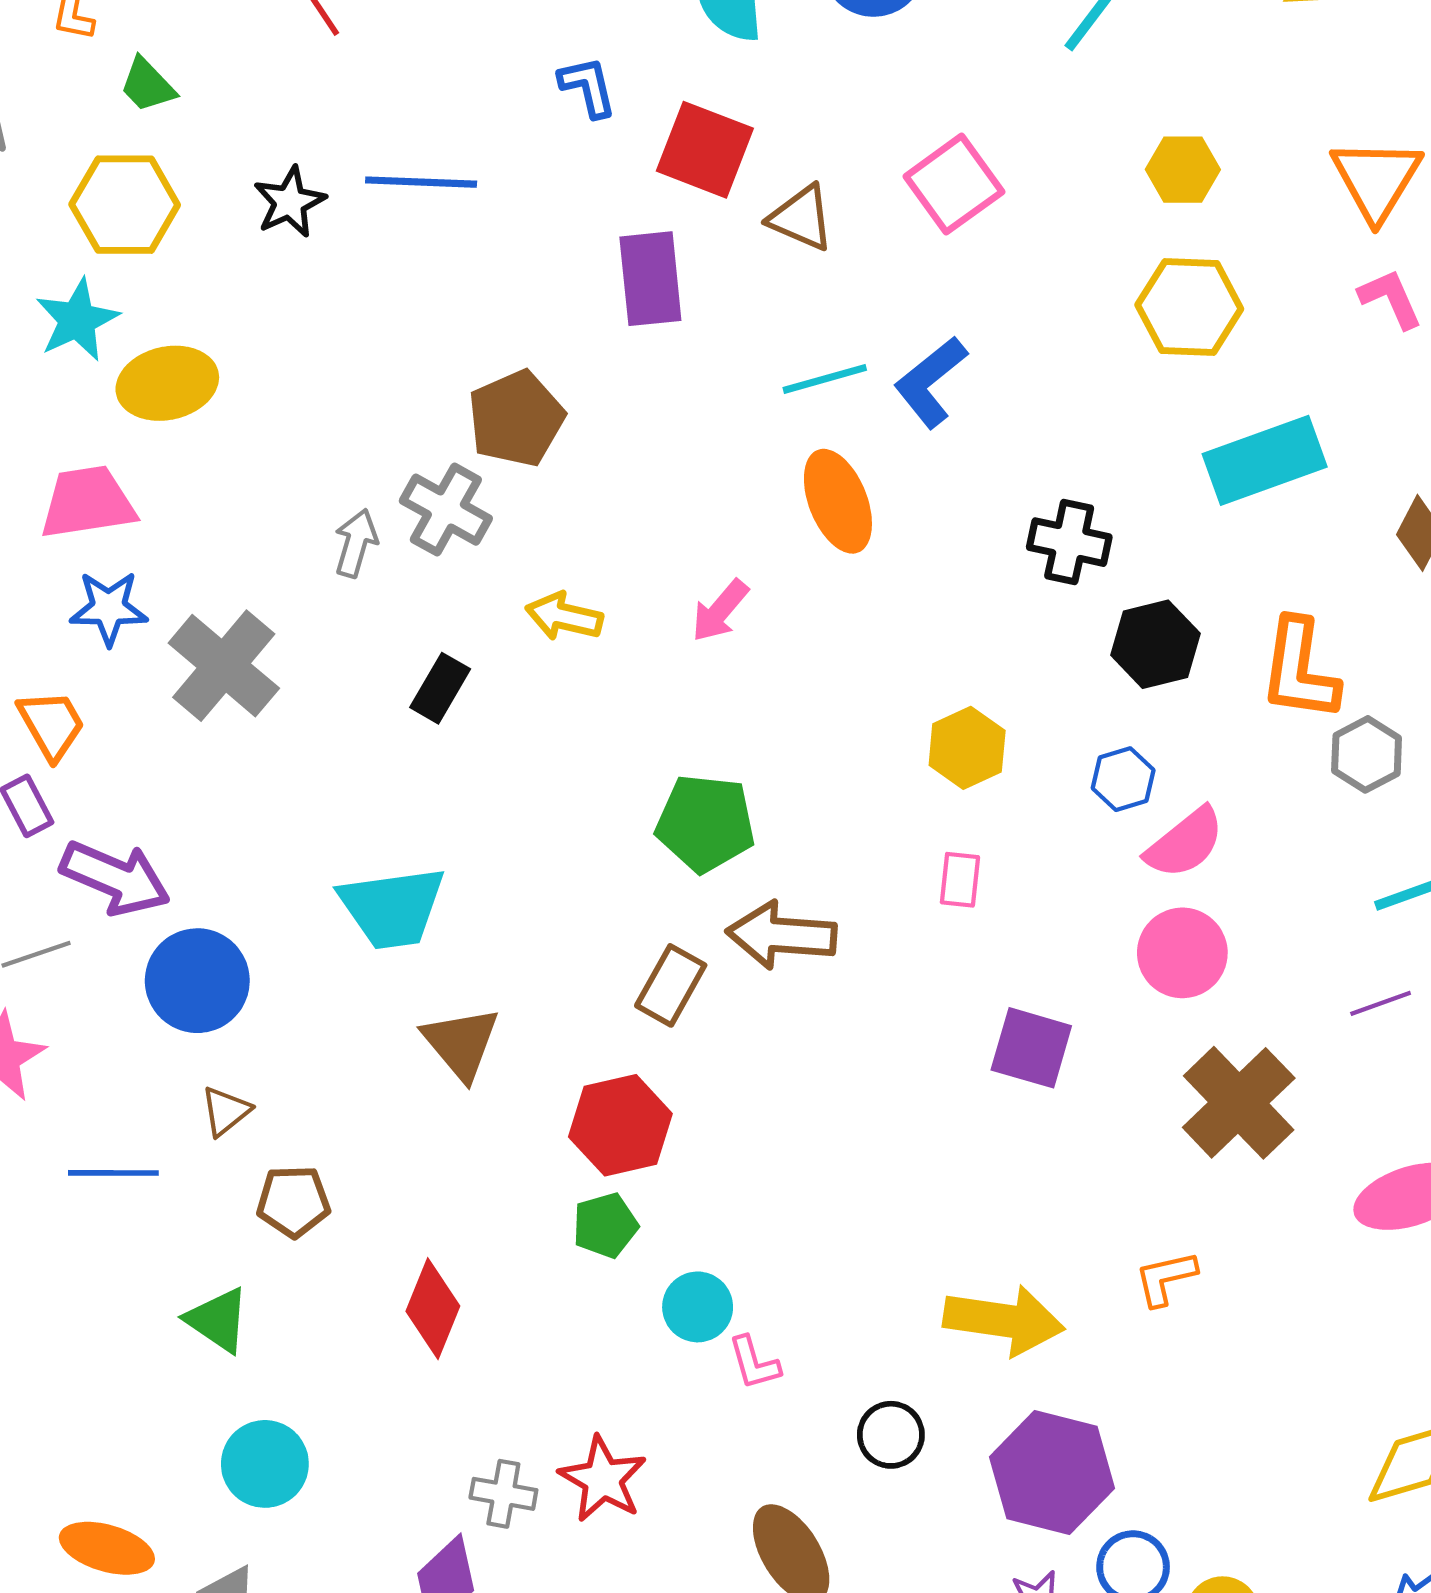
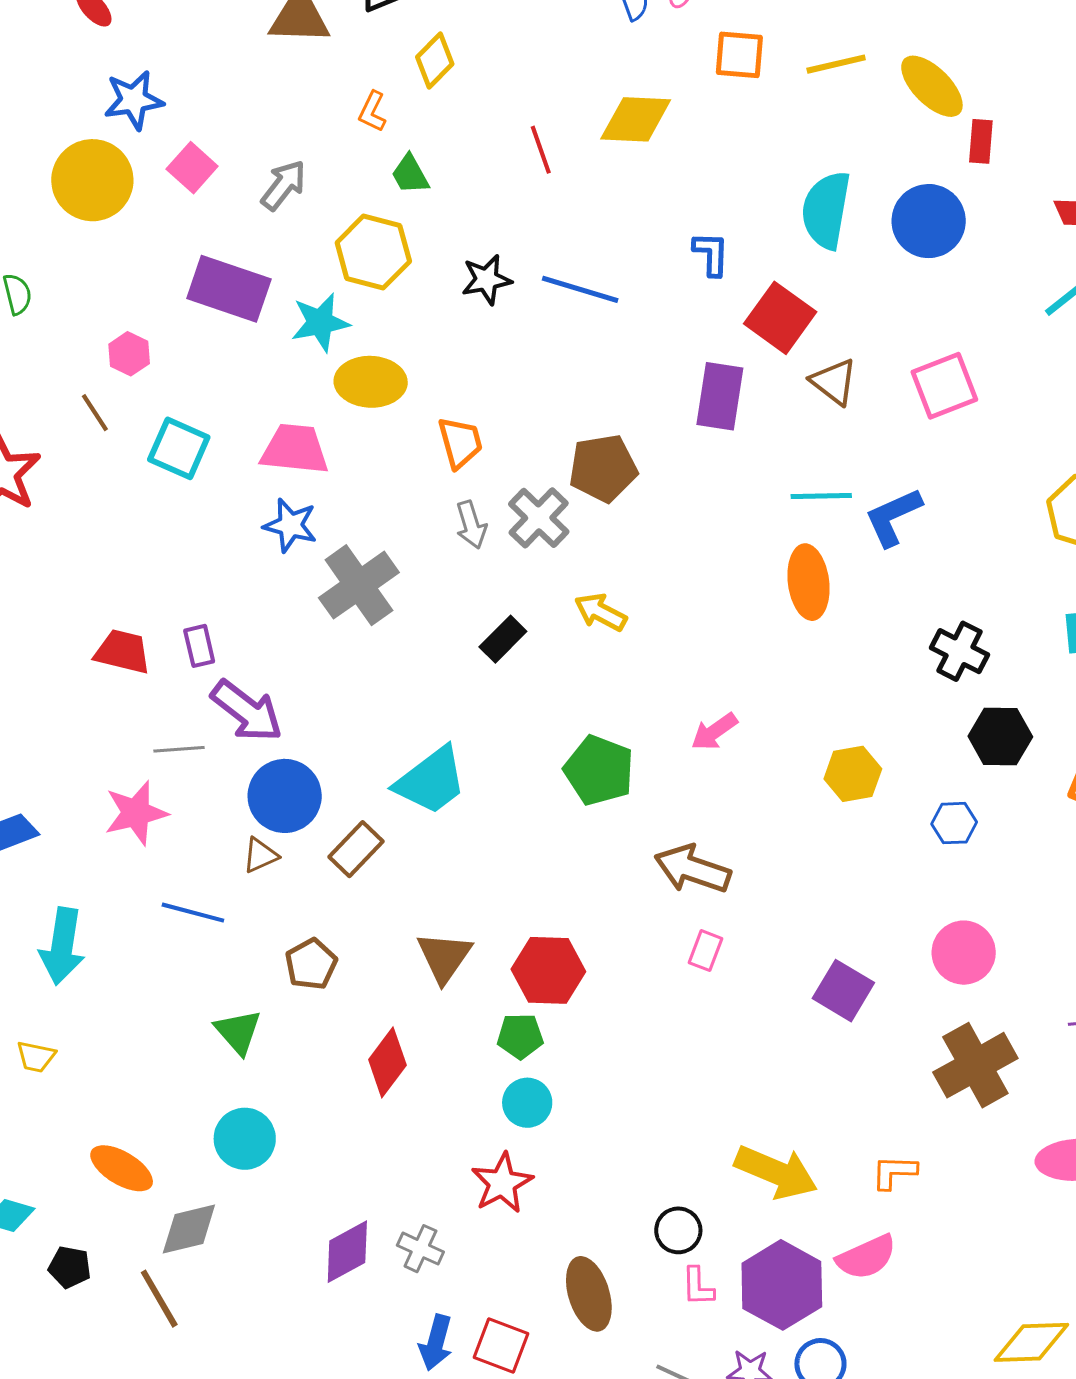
gray arrow: (356, 543) -> (471, 525), turned 132
pink arrow: (720, 611) -> (714, 732), moved
orange trapezoid: (51, 725) -> (460, 443), moved
green pentagon: (705, 823) -> (599, 770), moved
pink semicircle: (1185, 843) -> (866, 1257), moved
pink rectangle: (960, 880) -> (706, 951), moved
cyan trapezoid: (392, 908) -> (431, 781), turned -44
brown rectangle: (671, 985) -> (356, 849), moved
brown triangle: (461, 1043) -> (444, 957), moved
brown triangle: (226, 1111) -> (260, 855), moved
brown pentagon: (293, 1201) -> (311, 964), turned 30
cyan circle: (698, 1307) -> (527, 1103), moved
pink L-shape: (754, 1363) -> (698, 1287), moved
red star: (603, 1479) -> (502, 1183), moved
gray cross: (503, 1494) -> (420, 1249), moved

